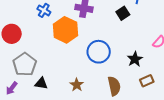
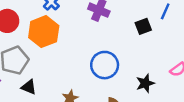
orange hexagon: (66, 30) -> (44, 32), moved

